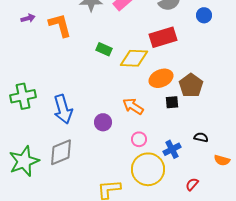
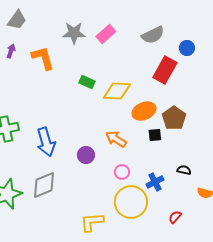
purple arrow: (28, 18) -> (11, 51), turned -56
red rectangle: (163, 37) -> (165, 70), moved, turned -44

